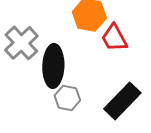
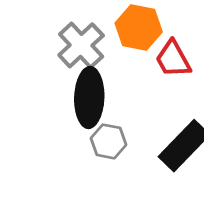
gray cross: (21, 43) -> (81, 45), moved

